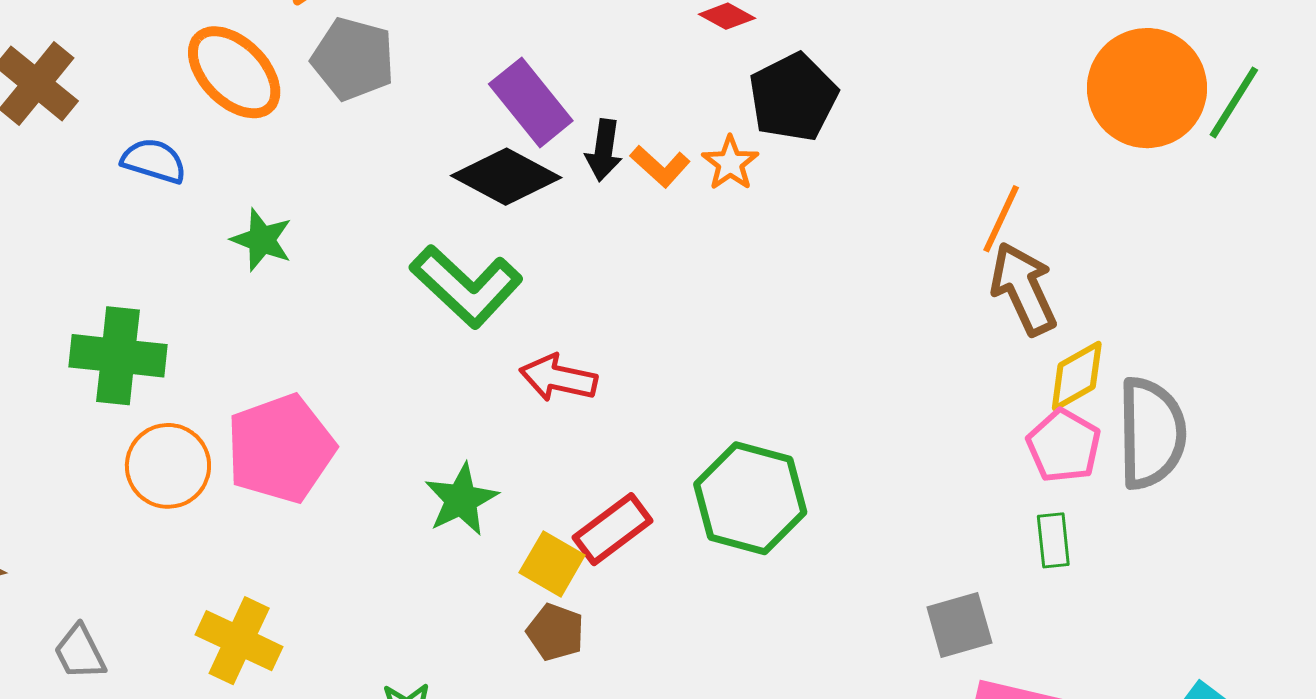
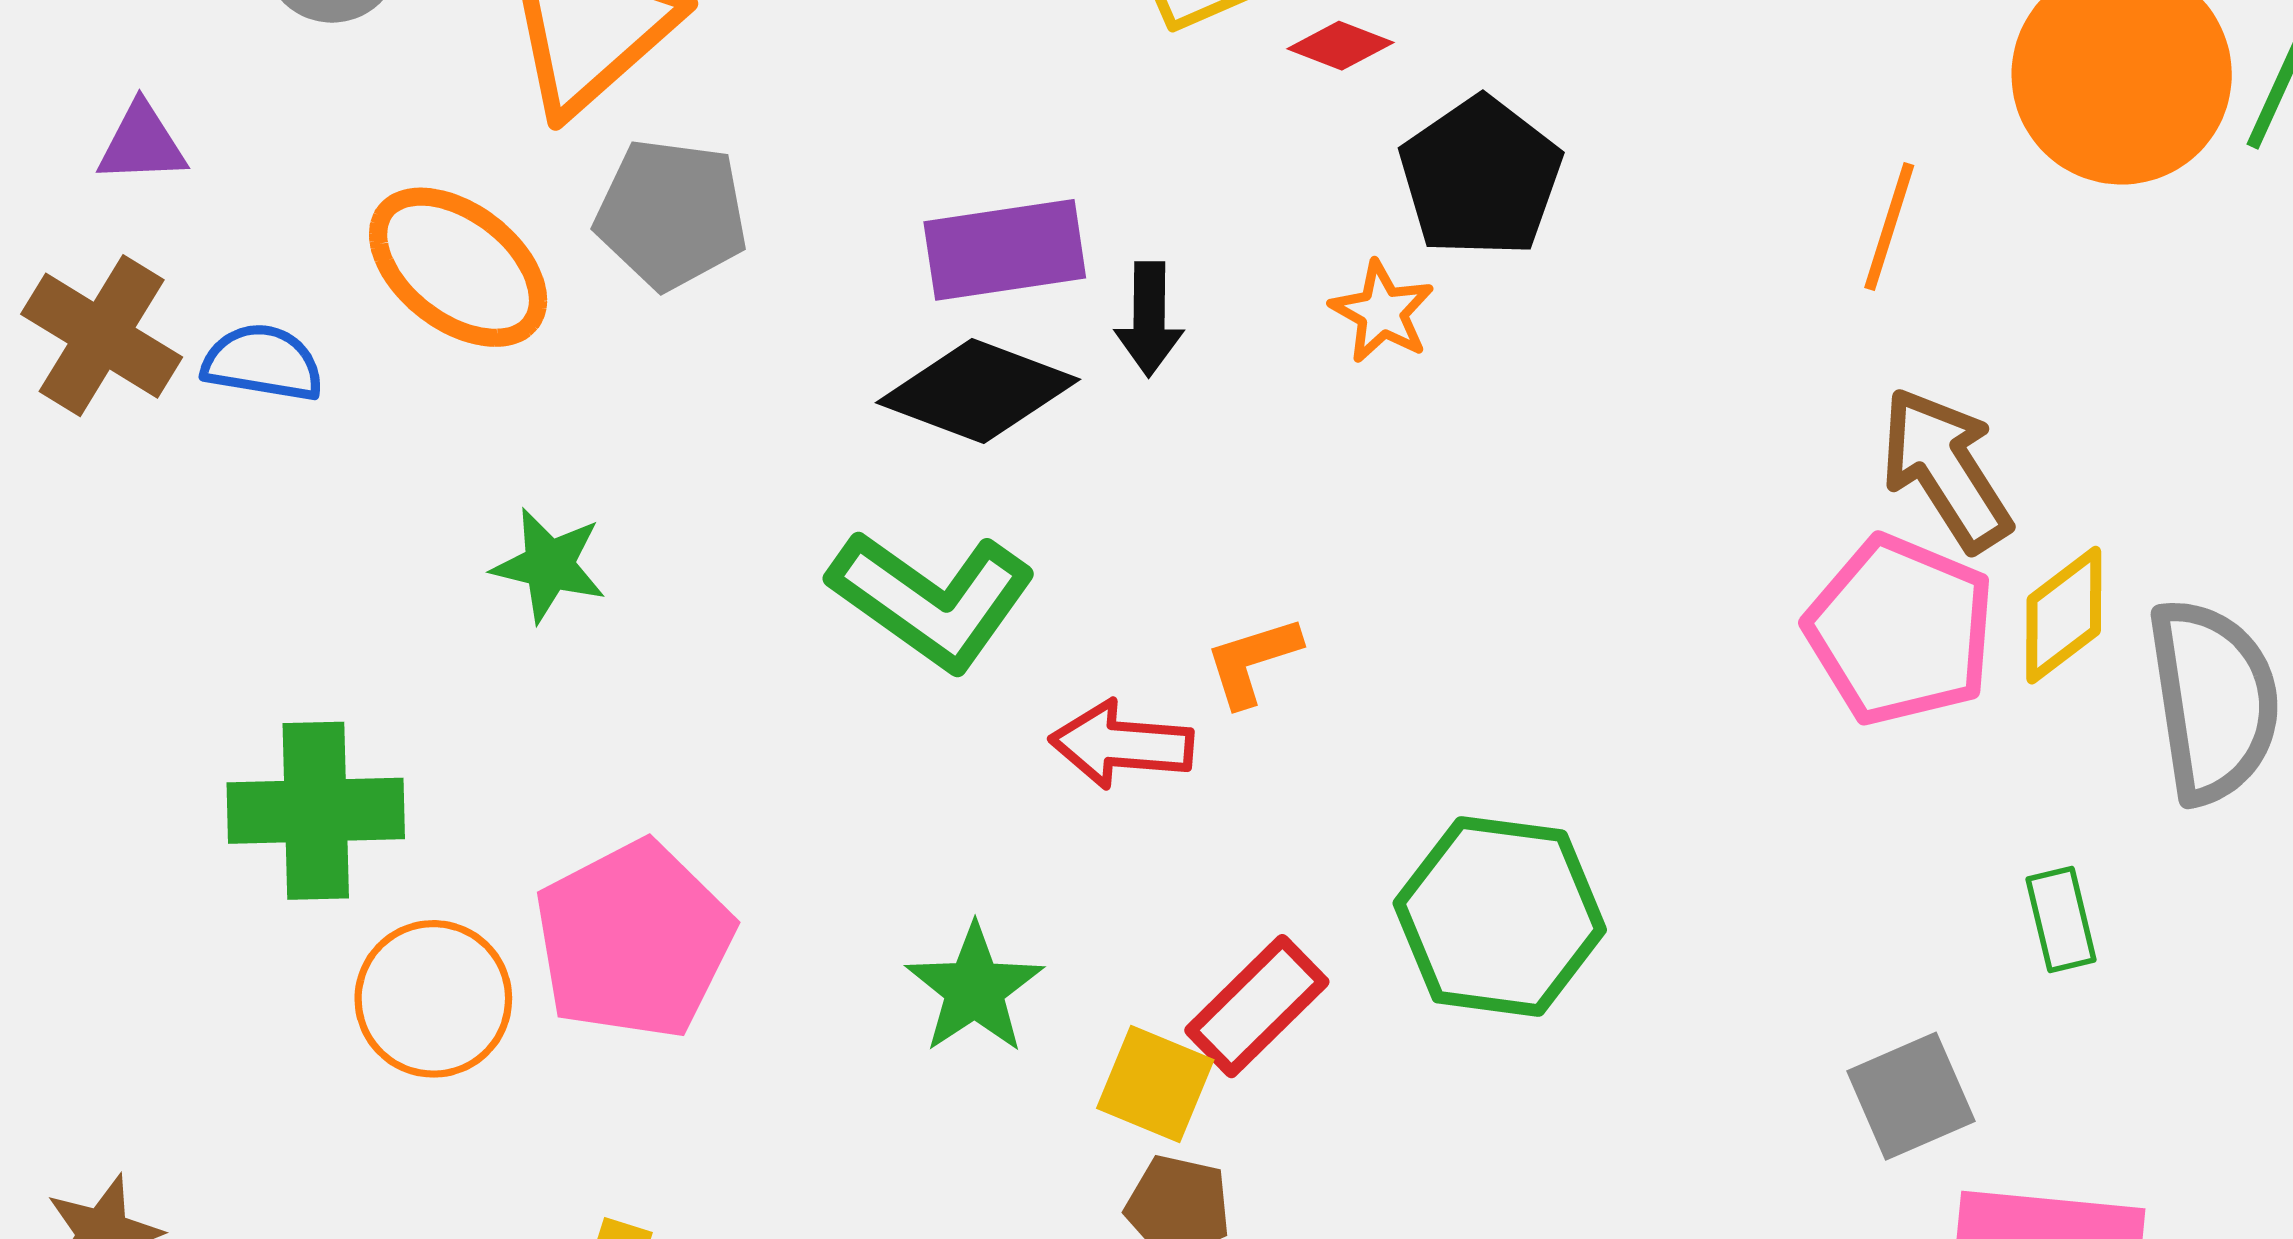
purple rectangle: (531, 102) -> (1005, 250), turned -52
blue semicircle: (154, 161) -> (263, 363), moved
orange L-shape: (660, 166) -> (1253, 661), moved, turned 128
orange line: (1001, 219) -> (1889, 226), moved
pink pentagon: (1064, 446) -> (1900, 630), moved, size x1.4

